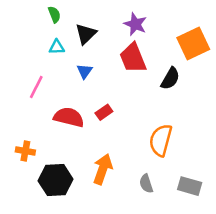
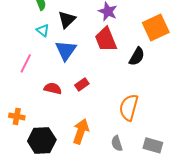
cyan triangle: (57, 47) -> (43, 30), turned 40
blue triangle: (85, 71) -> (66, 50), size x1.6
red semicircle: (69, 117) -> (53, 88), size x0.7

